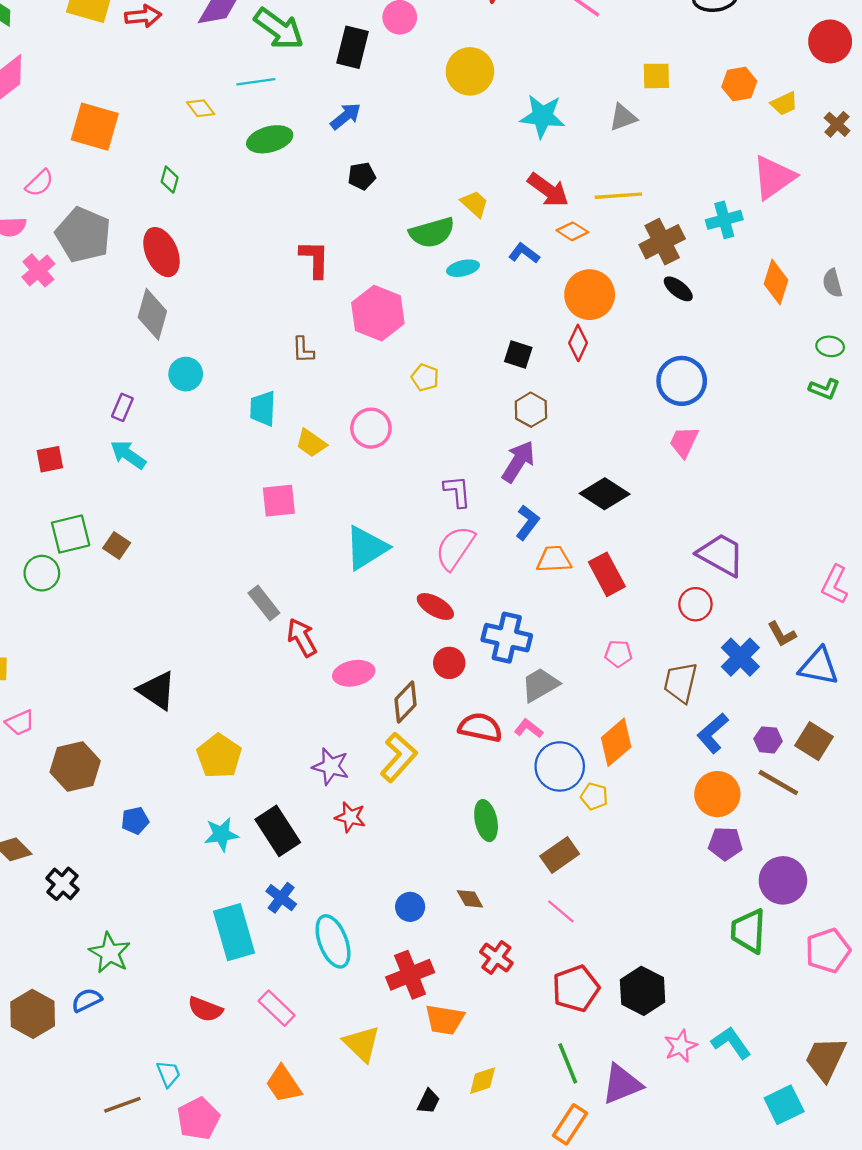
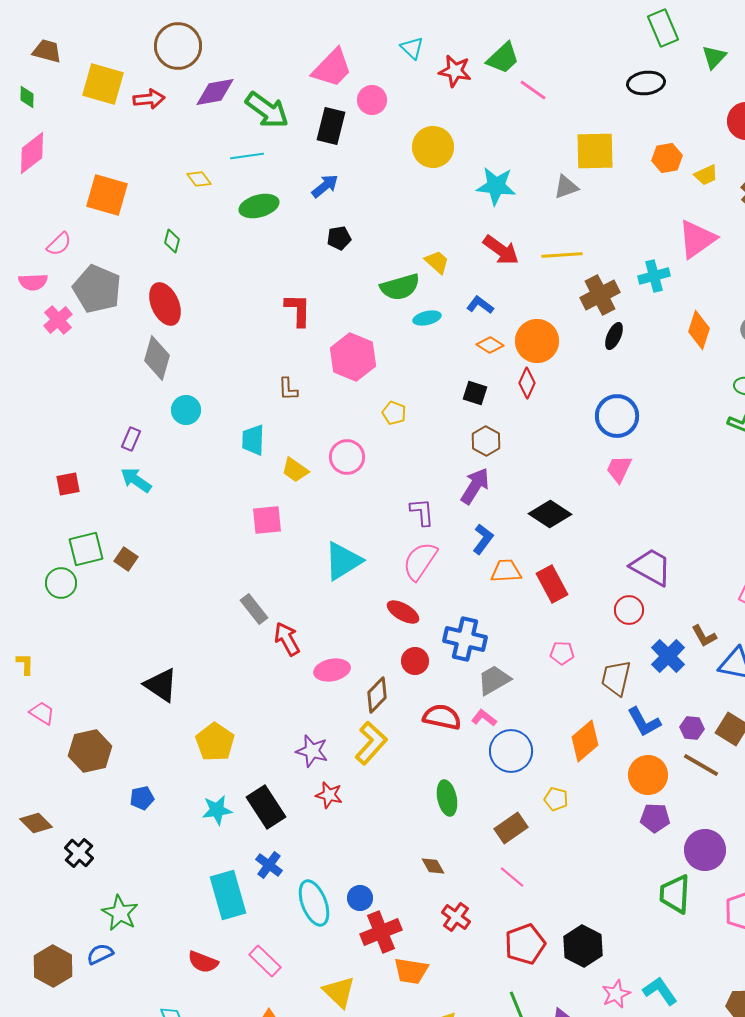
yellow square: (656, 76) -> (595, 151), size x1.6
orange diamond: (572, 231) -> (490, 345), moved
black ellipse: (678, 289) -> (614, 336), turned 76
pink trapezoid: (20, 723) -> (42, 713), turned -124
blue L-shape: (713, 733) -> (644, 722), turned -78
orange diamond: (616, 742) -> (585, 741), moved
yellow pentagon: (594, 796) -> (556, 799), moved
blue circle: (410, 907) -> (360, 898), moved

